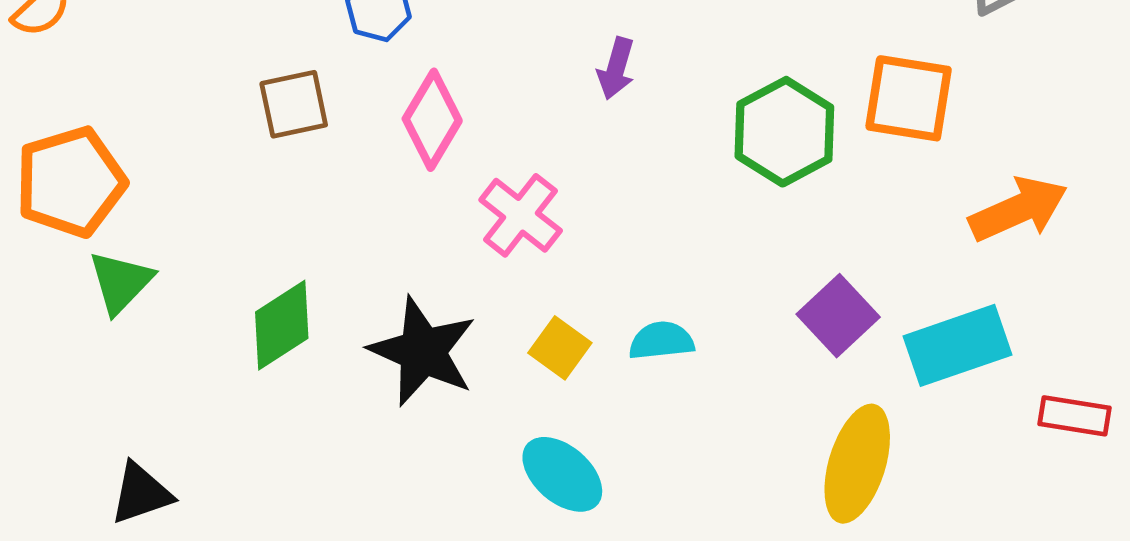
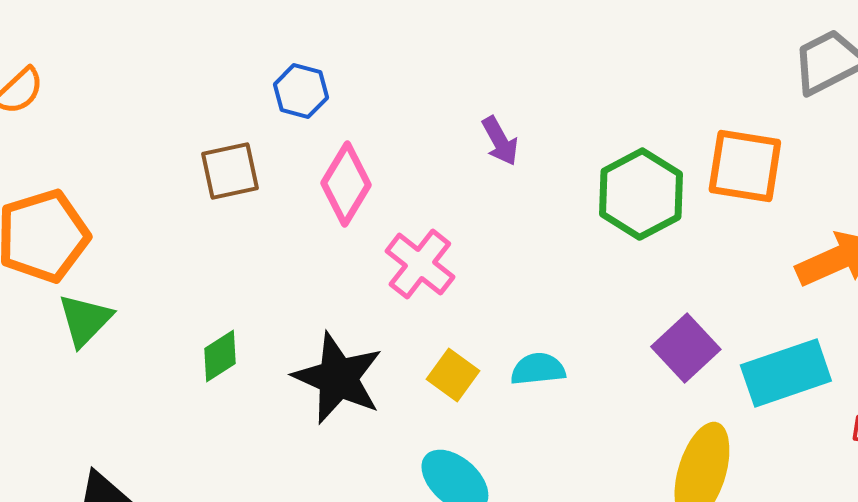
purple arrow: (616, 68) -> (500, 141), turned -45
green diamond: (282, 325) -> (220, 356), size x0.7

